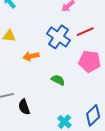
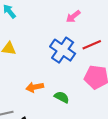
orange arrow: (31, 56) -> (35, 87), moved

